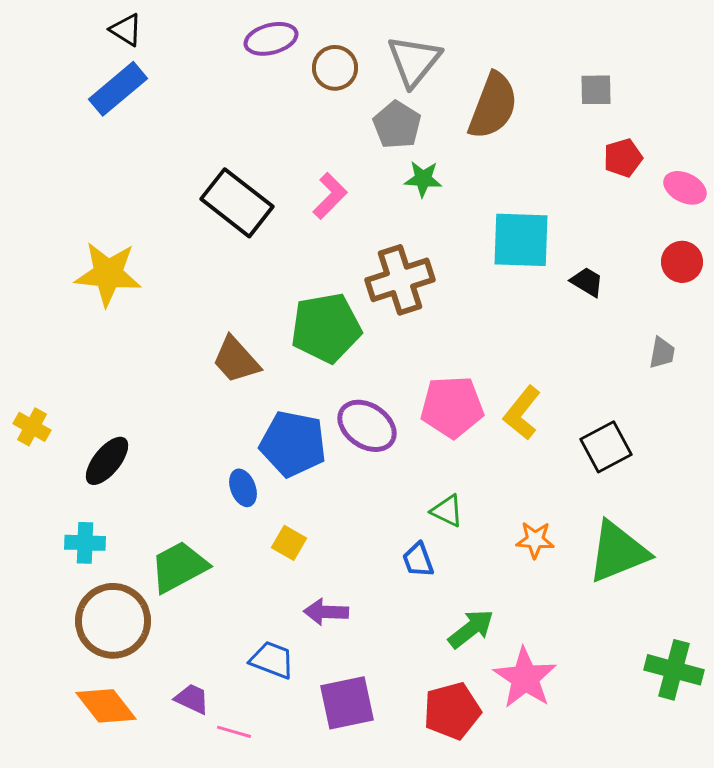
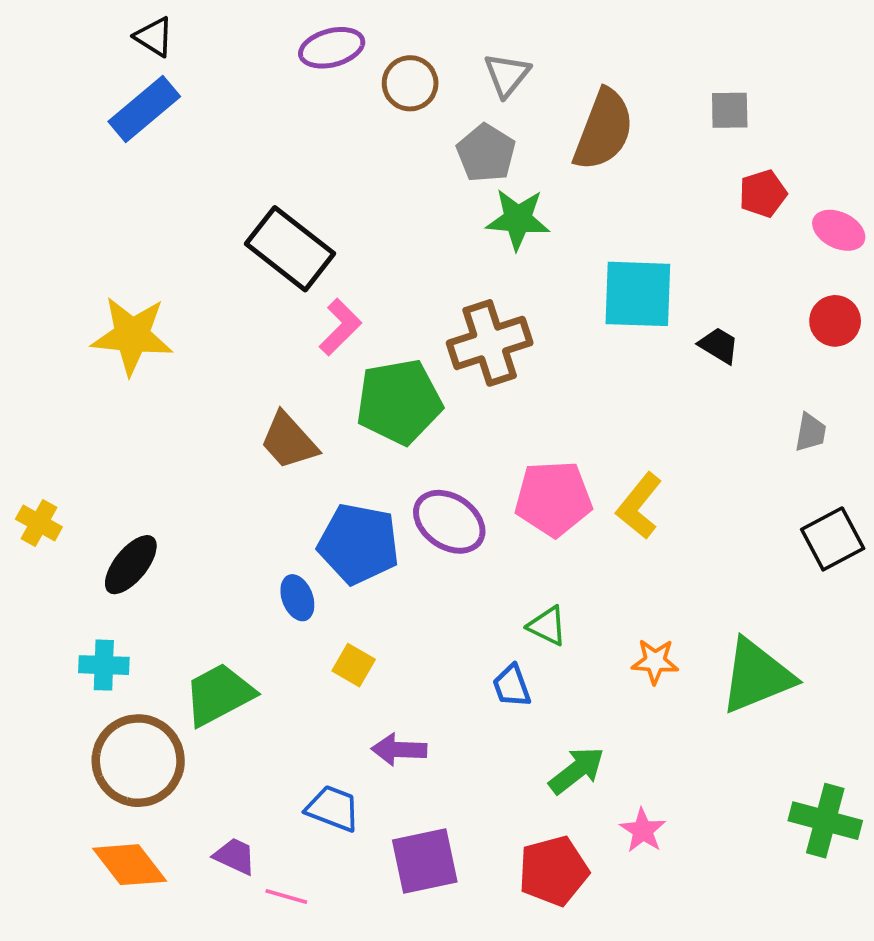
gray triangle: (414, 61) -> (507, 75), size x0.7
green star: (423, 179) -> (518, 219), size x1.4
pink L-shape: (330, 196) -> (340, 327), moved
black square: (606, 447) -> (833, 539), moved
pink star: (525, 678) -> (643, 830), size x0.6

